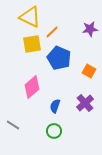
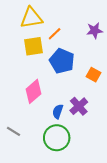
yellow triangle: (30, 17) -> (31, 18), turned -35
purple cross: (85, 103) -> (79, 106), moved
green circle: (54, 131) -> (57, 138), size x1.6

